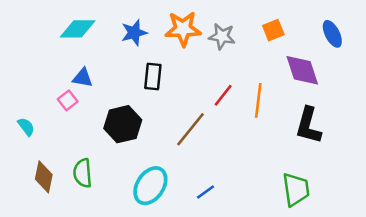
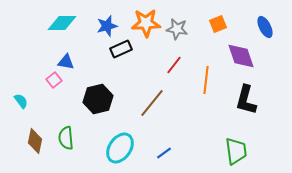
black rectangle: (153, 77) -> (121, 49), moved, turned 60
red line: (223, 95) -> (174, 65), moved

